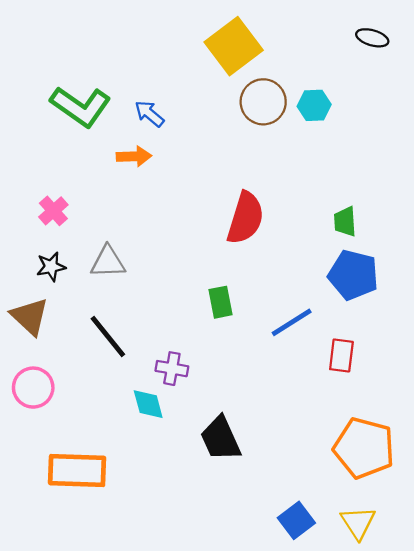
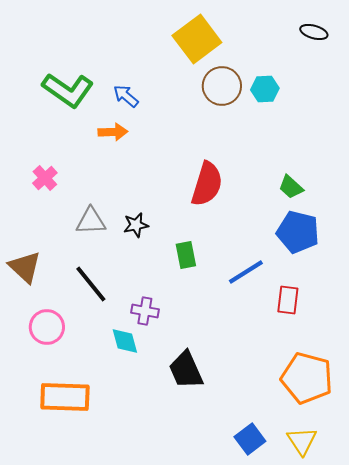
green trapezoid: (345, 222) -> (291, 187), turned -44
black star: (51, 267) -> (136, 225), moved
pink circle: (33, 388) -> (47, 327), moved

